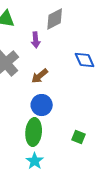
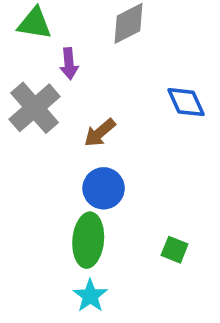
purple arrow: (36, 40) -> (69, 64), moved

